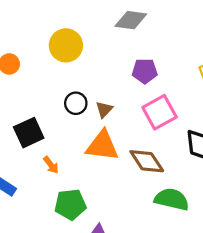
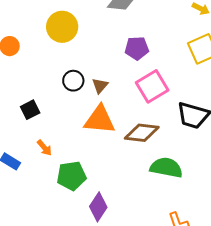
black square: (29, 133) -> (30, 110), size x0.7
brown diamond: (147, 161) -> (142, 133), turned -48
orange arrow: (51, 165) -> (44, 148), moved

